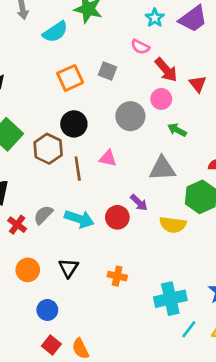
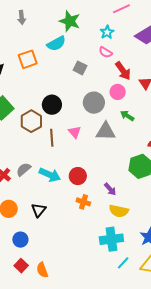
cyan star: (155, 18) -> (107, 32), moved
cyan semicircle: (55, 32) -> (56, 44), moved
orange square: (70, 78) -> (28, 59), moved
pink triangle: (108, 158) -> (75, 132), turned 32
gray triangle: (162, 169) -> (106, 131), moved
purple arrow: (139, 203) -> (110, 189), moved
yellow semicircle: (173, 225) -> (119, 211), moved
orange cross: (117, 276) -> (83, 202), moved

